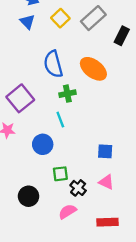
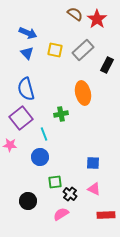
yellow square: (60, 18) -> (55, 50), turned -35
blue semicircle: (53, 64) -> (26, 89), moved
orange ellipse: (93, 69) -> (83, 93), turned 40
cyan line: (60, 120) -> (44, 134), moved
red rectangle: (108, 222) -> (106, 215), moved

